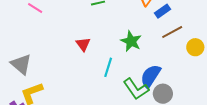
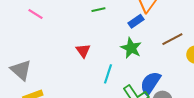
blue rectangle: (163, 11) -> (136, 21), moved

